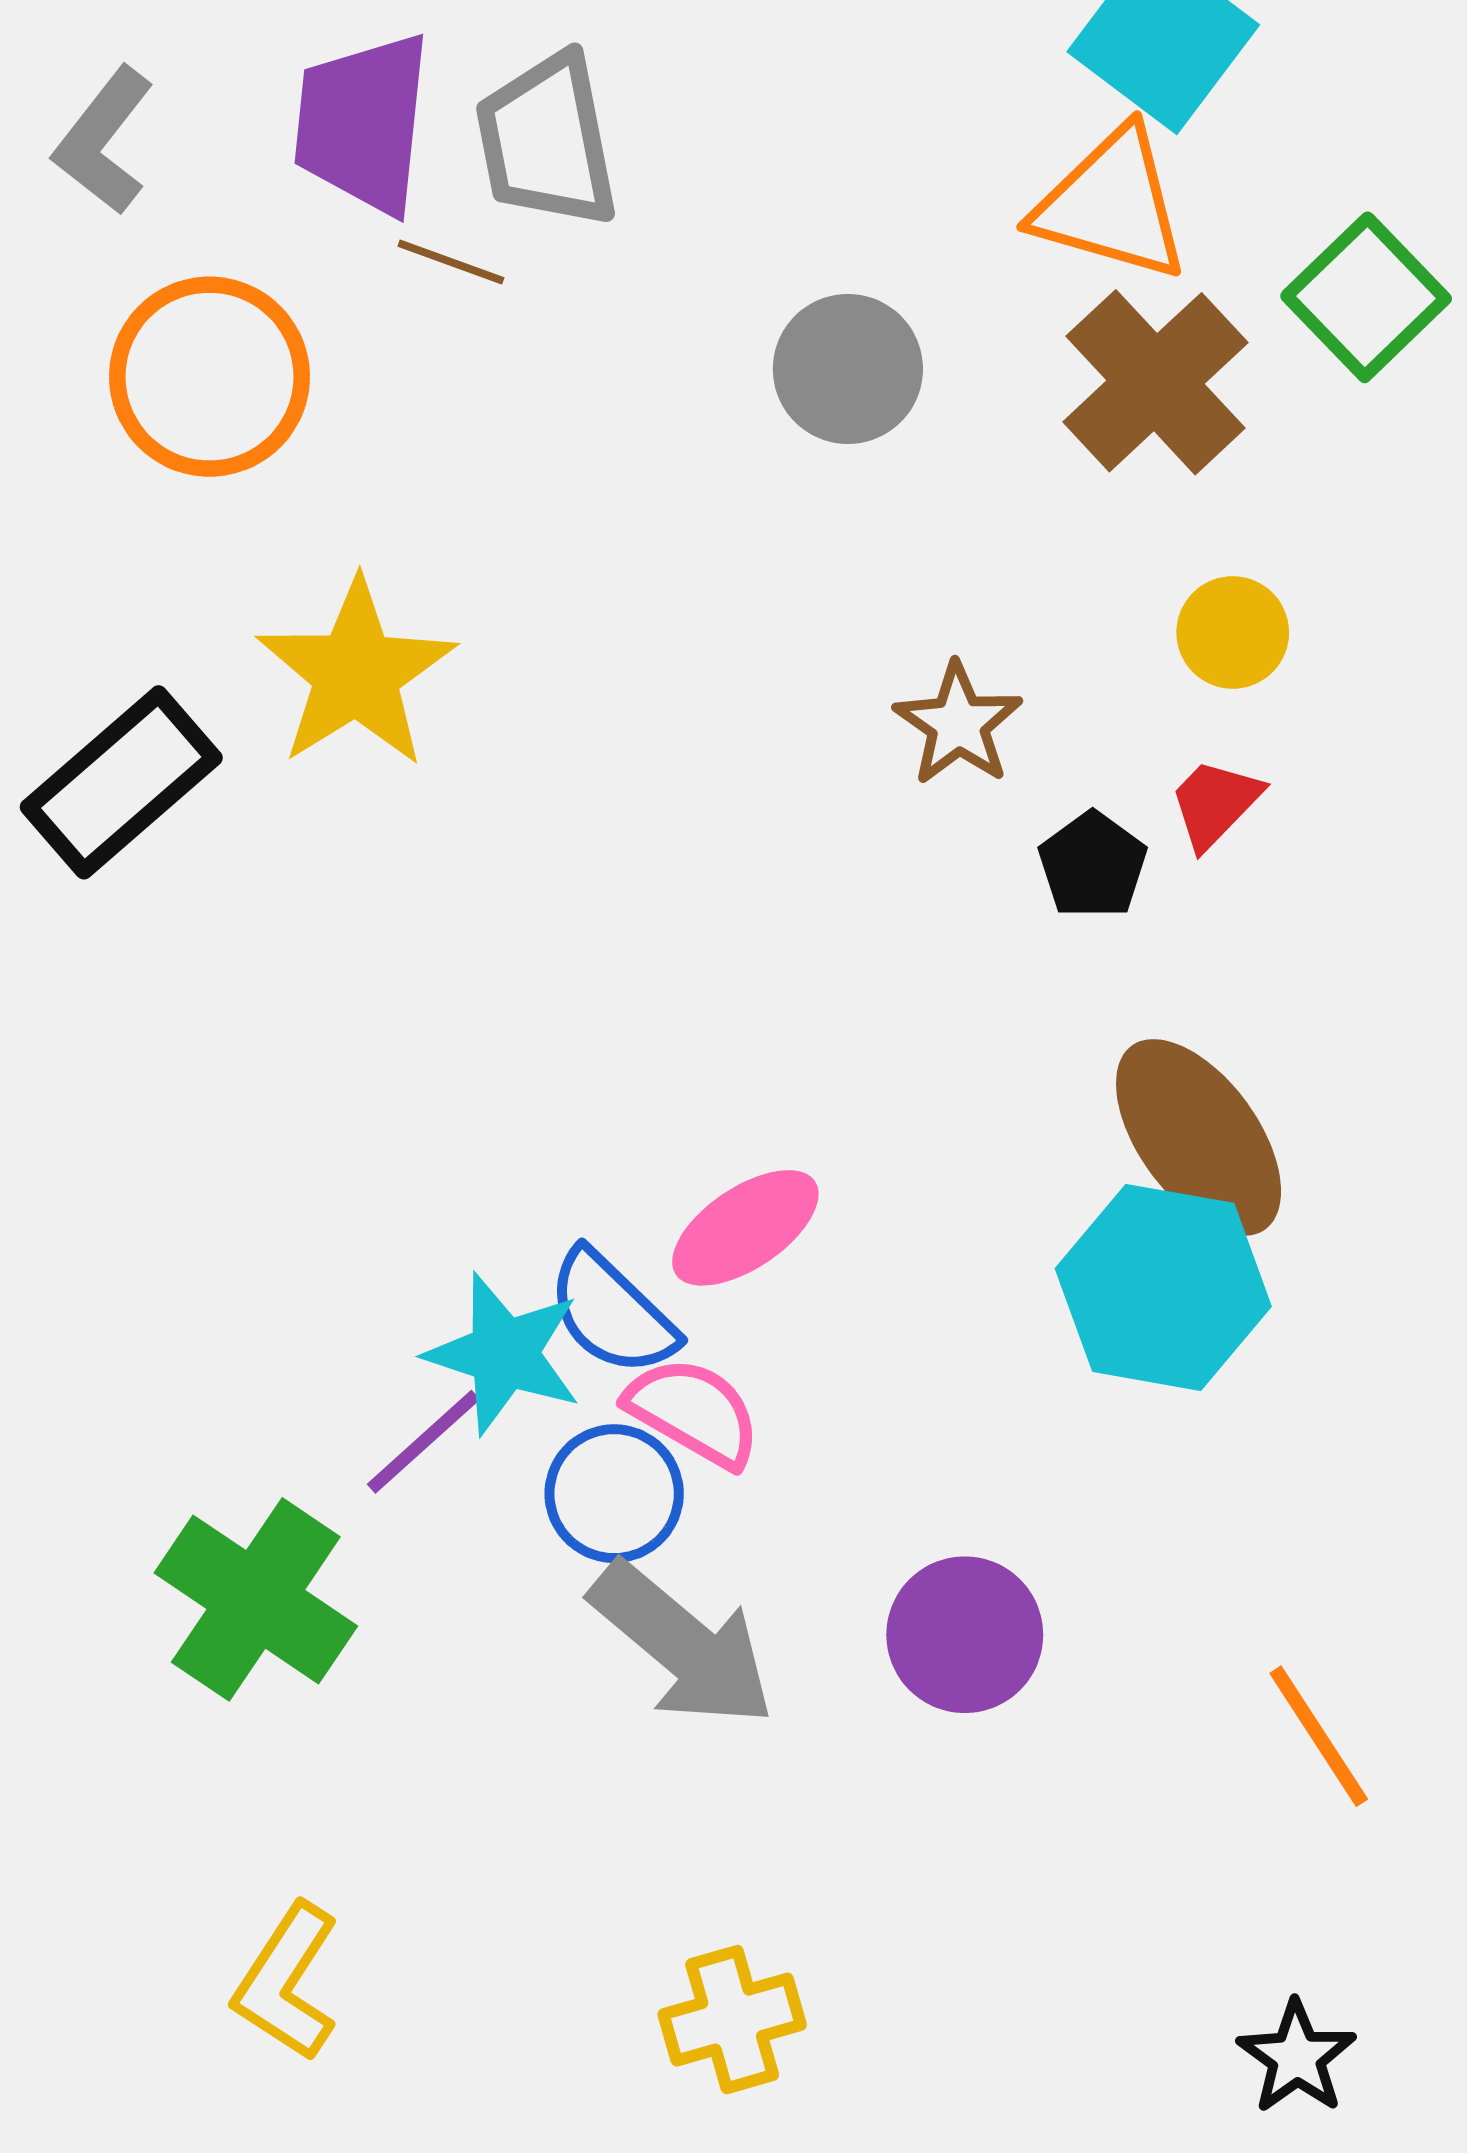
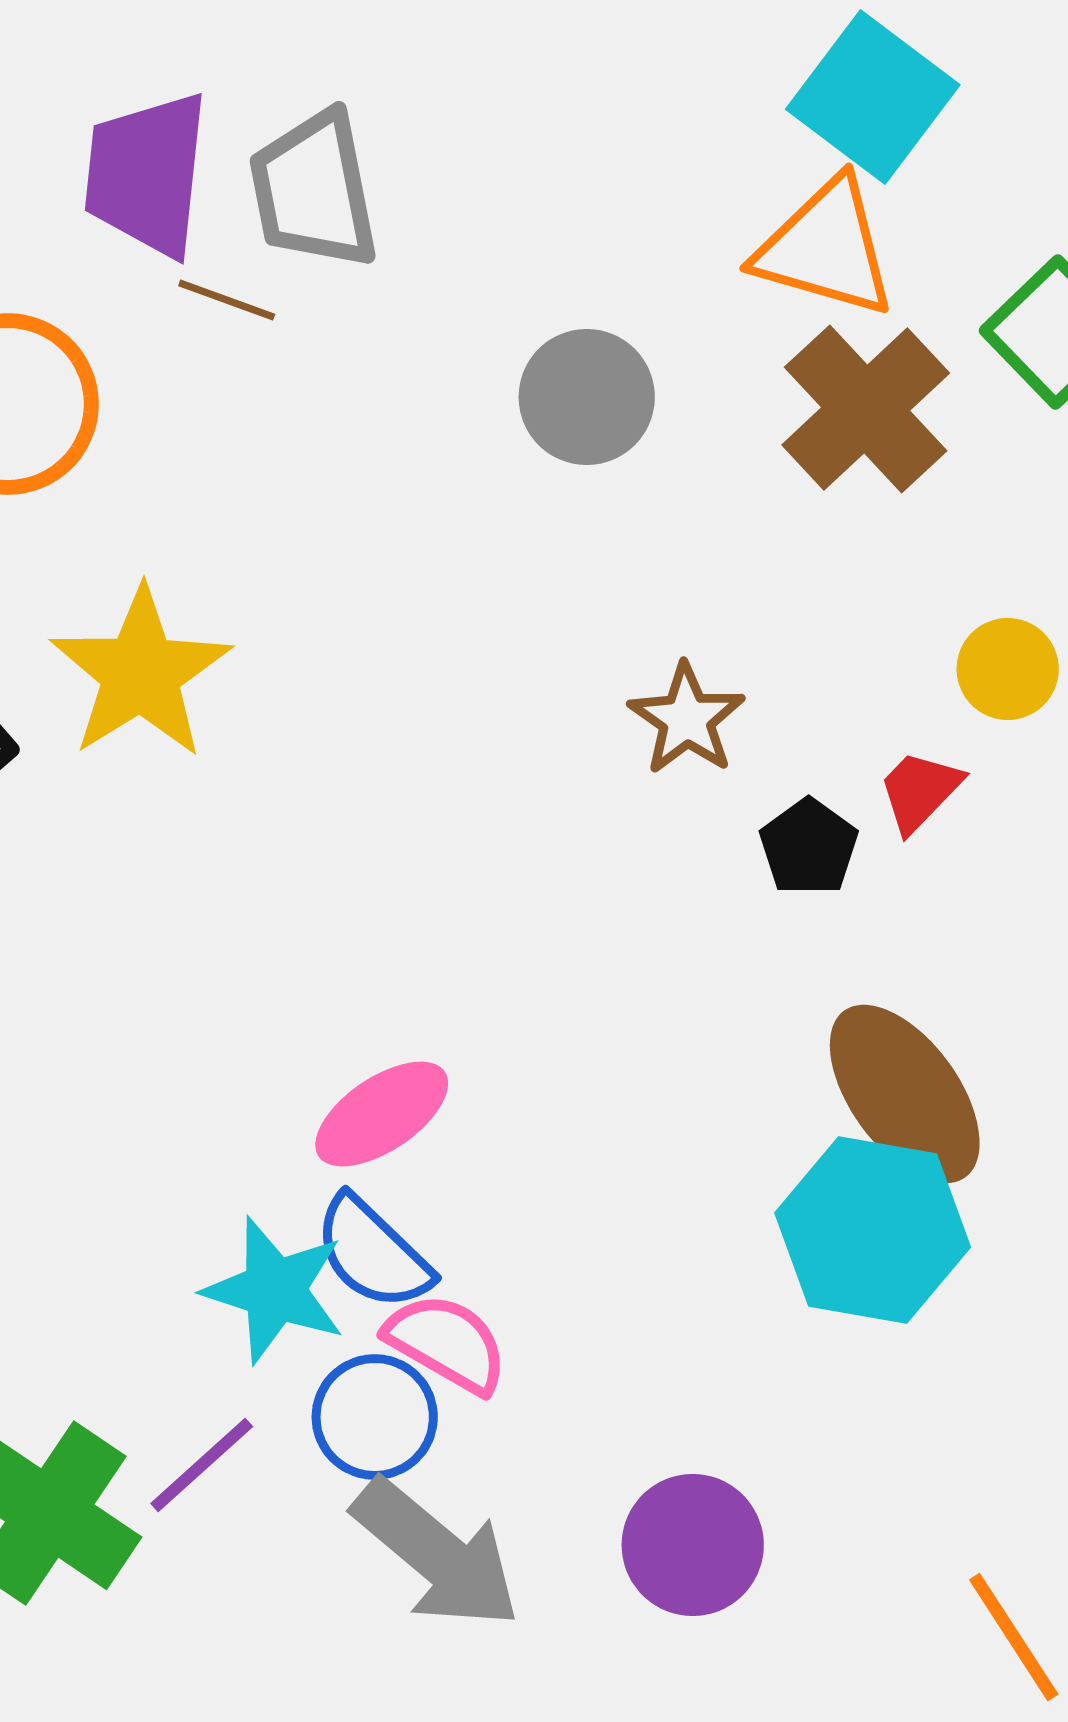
yellow circle: (1233, 632) -> (1008, 669), moved
pink ellipse: (745, 1228) -> (382, 1114), moved
purple line: (423, 1442) -> (202, 1465), moved

